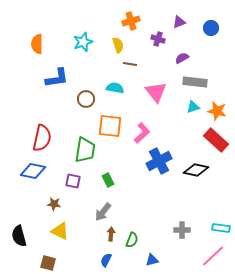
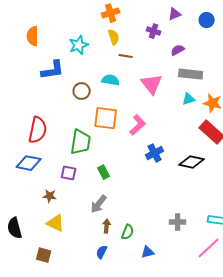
orange cross: (131, 21) -> (111, 13), moved
cyan star: (83, 42) -> (79, 45), moved
blue cross: (159, 161) -> (155, 153), size x0.7

